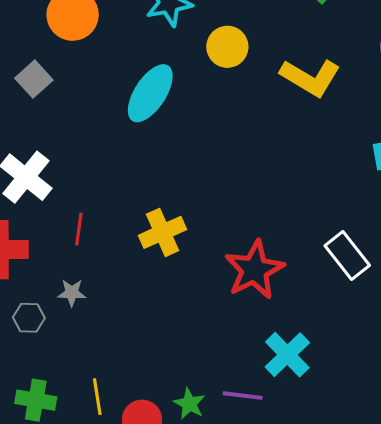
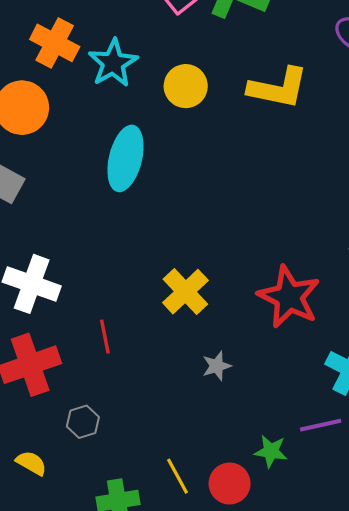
red line: (79, 229) -> (105, 337), moved
gray star: (72, 293) -> (217, 366), moved

